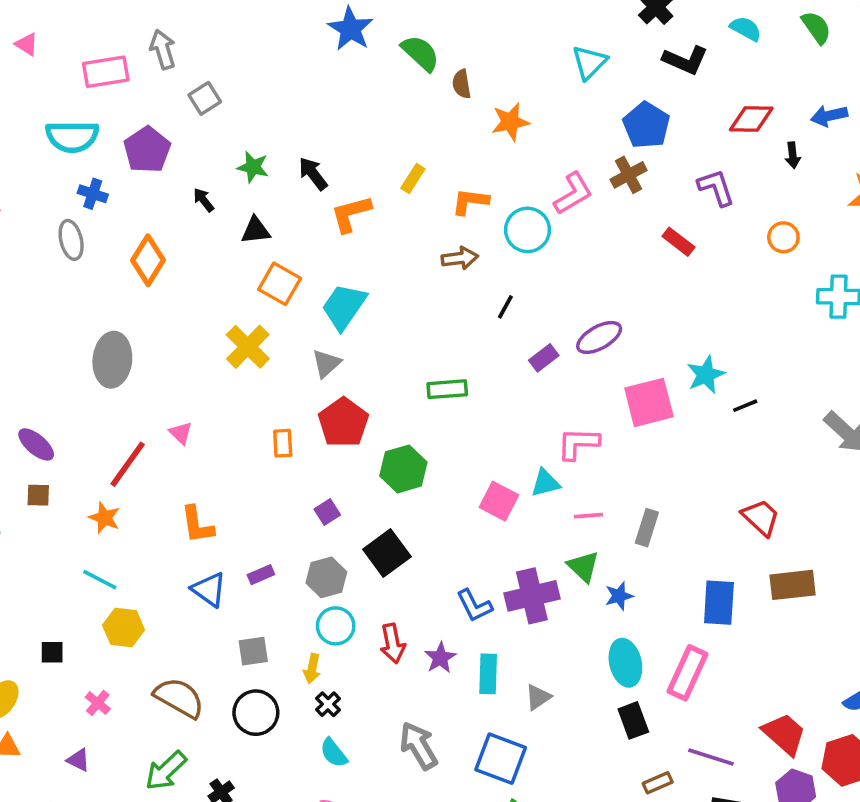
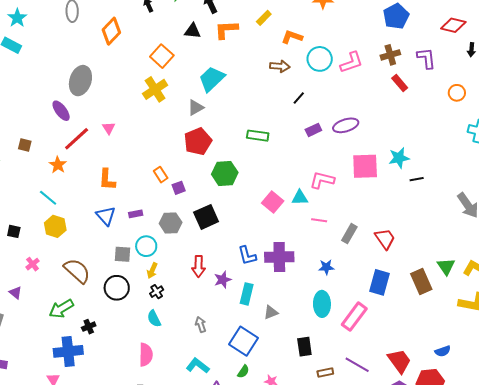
brown cross: (629, 175) -> (390, 55), moved
pink L-shape: (573, 194) -> (352, 62), moved
black triangle: (256, 230) -> (193, 31), moved
orange square: (280, 284) -> (162, 56), moved
orange rectangle: (283, 443) -> (161, 175), moved, turned -42
purple ellipse: (36, 444) -> (61, 111), moved
red trapezoid: (761, 517) -> (385, 239), moved
green triangle: (583, 567) -> (446, 267), moved
brown rectangle: (793, 585) -> (421, 281), turned 60
cyan circle: (336, 626) -> (146, 246), moved
black rectangle: (633, 720) -> (304, 347), moved
gray arrow: (419, 746) -> (201, 325), size x0.6

